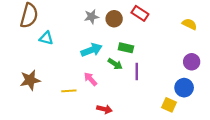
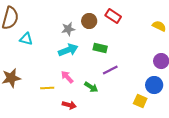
gray star: (92, 17) -> (68, 29), moved
green arrow: (115, 64) -> (91, 87), moved
purple line: (137, 71) -> (110, 70), turned 63
red arrow: (104, 109) -> (69, 105), moved

